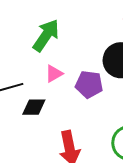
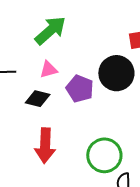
black diamond: (34, 107) -> (38, 99), moved

